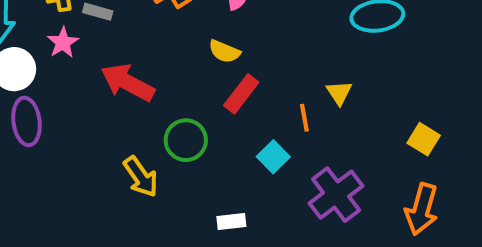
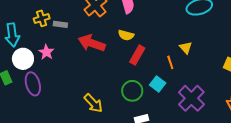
pink star: (63, 43) -> (46, 52), moved
red arrow: (128, 82) -> (92, 43), moved
green circle: (186, 140) -> (132, 91), moved

